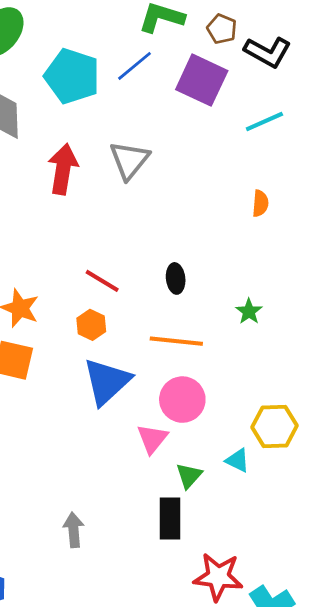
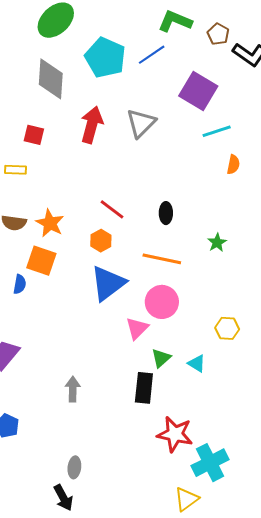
purple square: (202, 80) -> (198, 91), moved
cyan line: (264, 122) -> (217, 131), moved
yellow hexagon: (275, 426) -> (227, 328), size x0.7
cyan triangle: (237, 460) -> (197, 363), moved

